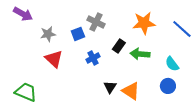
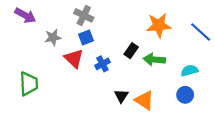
gray cross: (96, 22) -> (84, 15), moved
red triangle: (54, 59) -> (74, 58), moved
cyan semicircle: (172, 64) -> (190, 71), turned 112
green trapezoid: (26, 92) -> (29, 84), moved, turned 65

